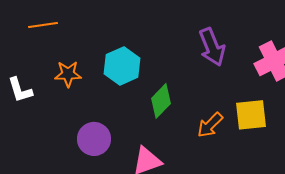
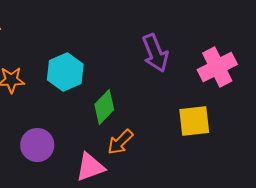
orange arrow: (210, 125) -> (120, 142), moved

